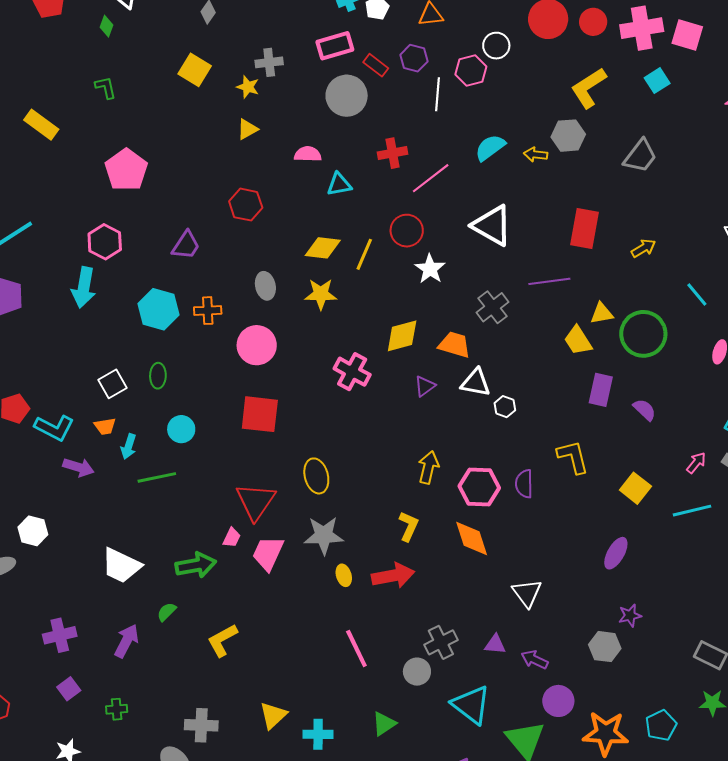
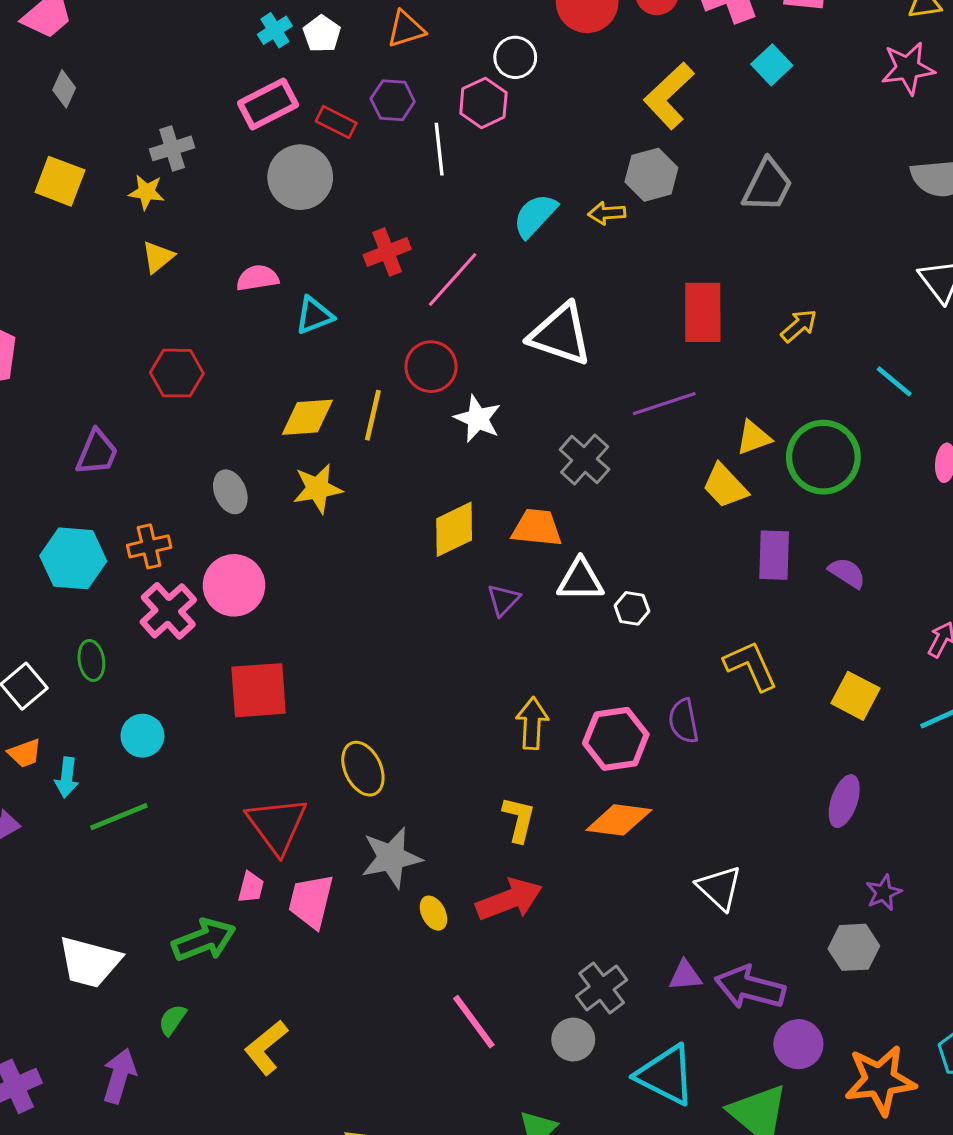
pink cross: (352, 372) -> (168, 611), moved, turned 30
orange diamond: (472, 538) -> (619, 820), turned -54
purple arrow: (534, 660) -> (750, 988), size x1.6

